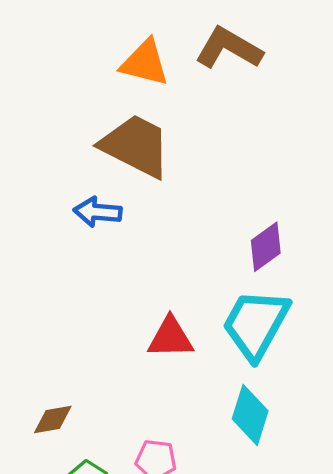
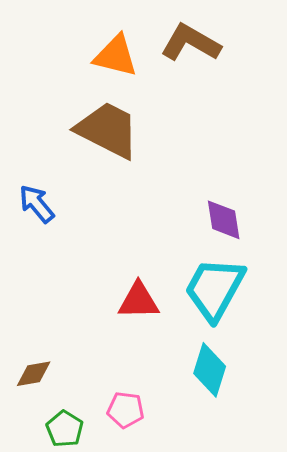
blue arrow: (98, 212) -> (37, 204), moved, turned 45
purple diamond: (266, 247) -> (224, 220), turned -63

